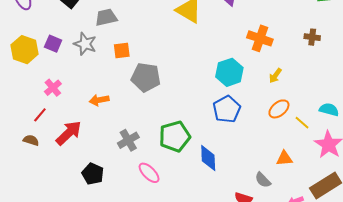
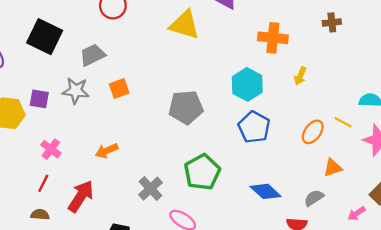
gray pentagon: (146, 77) -> (186, 107), moved
orange ellipse: (279, 109) -> (313, 132), moved
blue diamond: (208, 158) -> (266, 191), moved, turned -32
gray semicircle: (263, 180) -> (314, 198), turned 114

